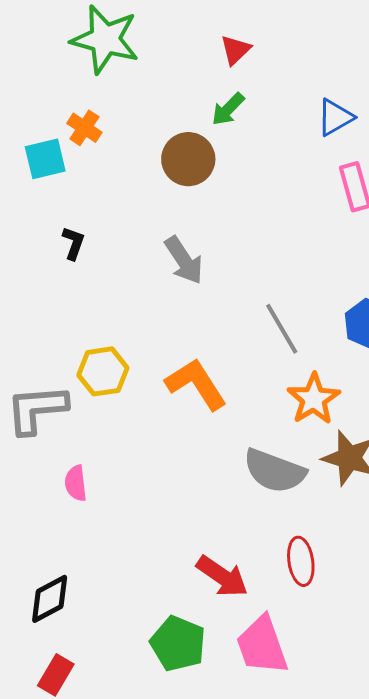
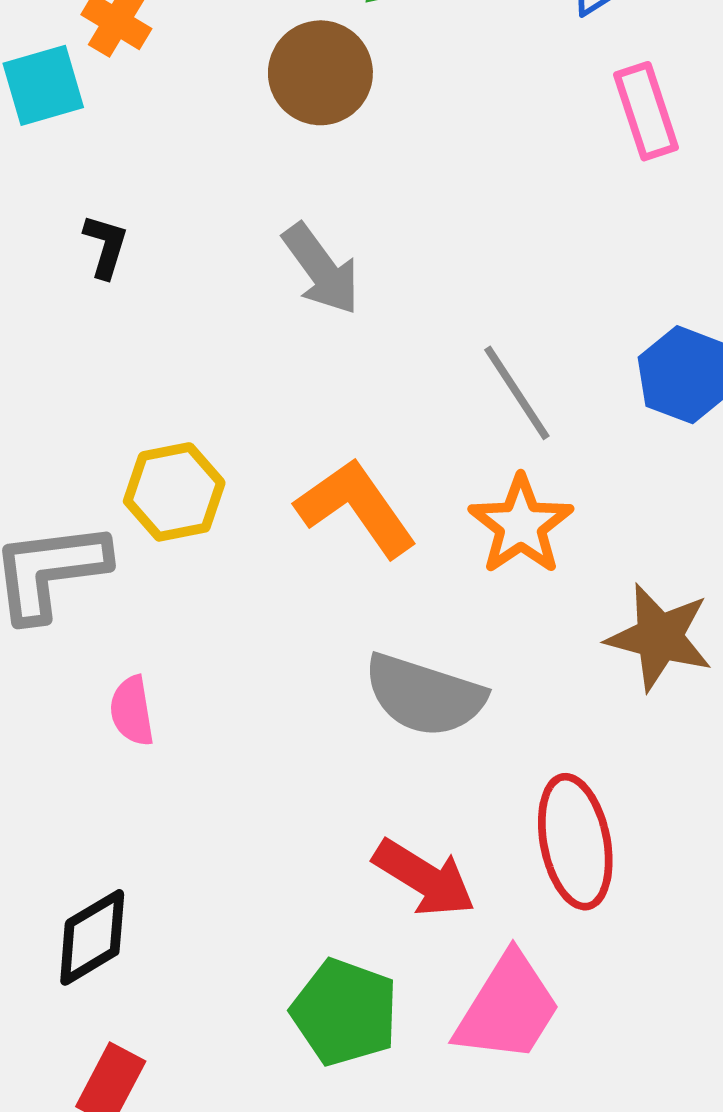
orange star: (314, 399) -> (521, 525), moved
gray semicircle: (274, 471) -> (424, 695), moved
red ellipse: (301, 561) -> (575, 842), size x1.4
pink trapezoid: (262, 645) -> (508, 1008), turned -126

